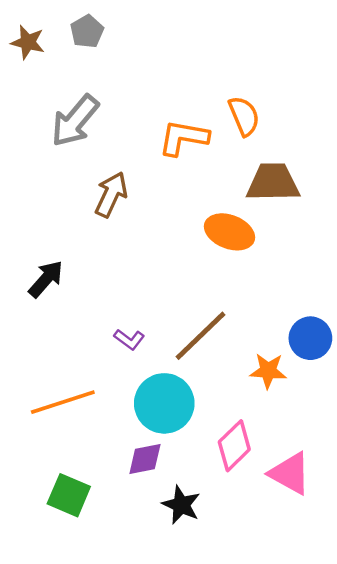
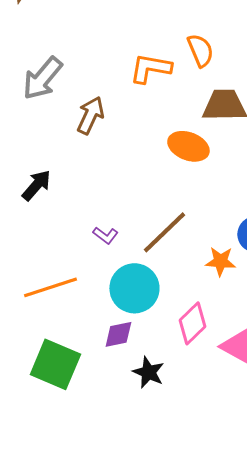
gray arrow: (75, 121) -> (42, 78), moved
green square: (69, 495) -> (55, 364), size x1.4

